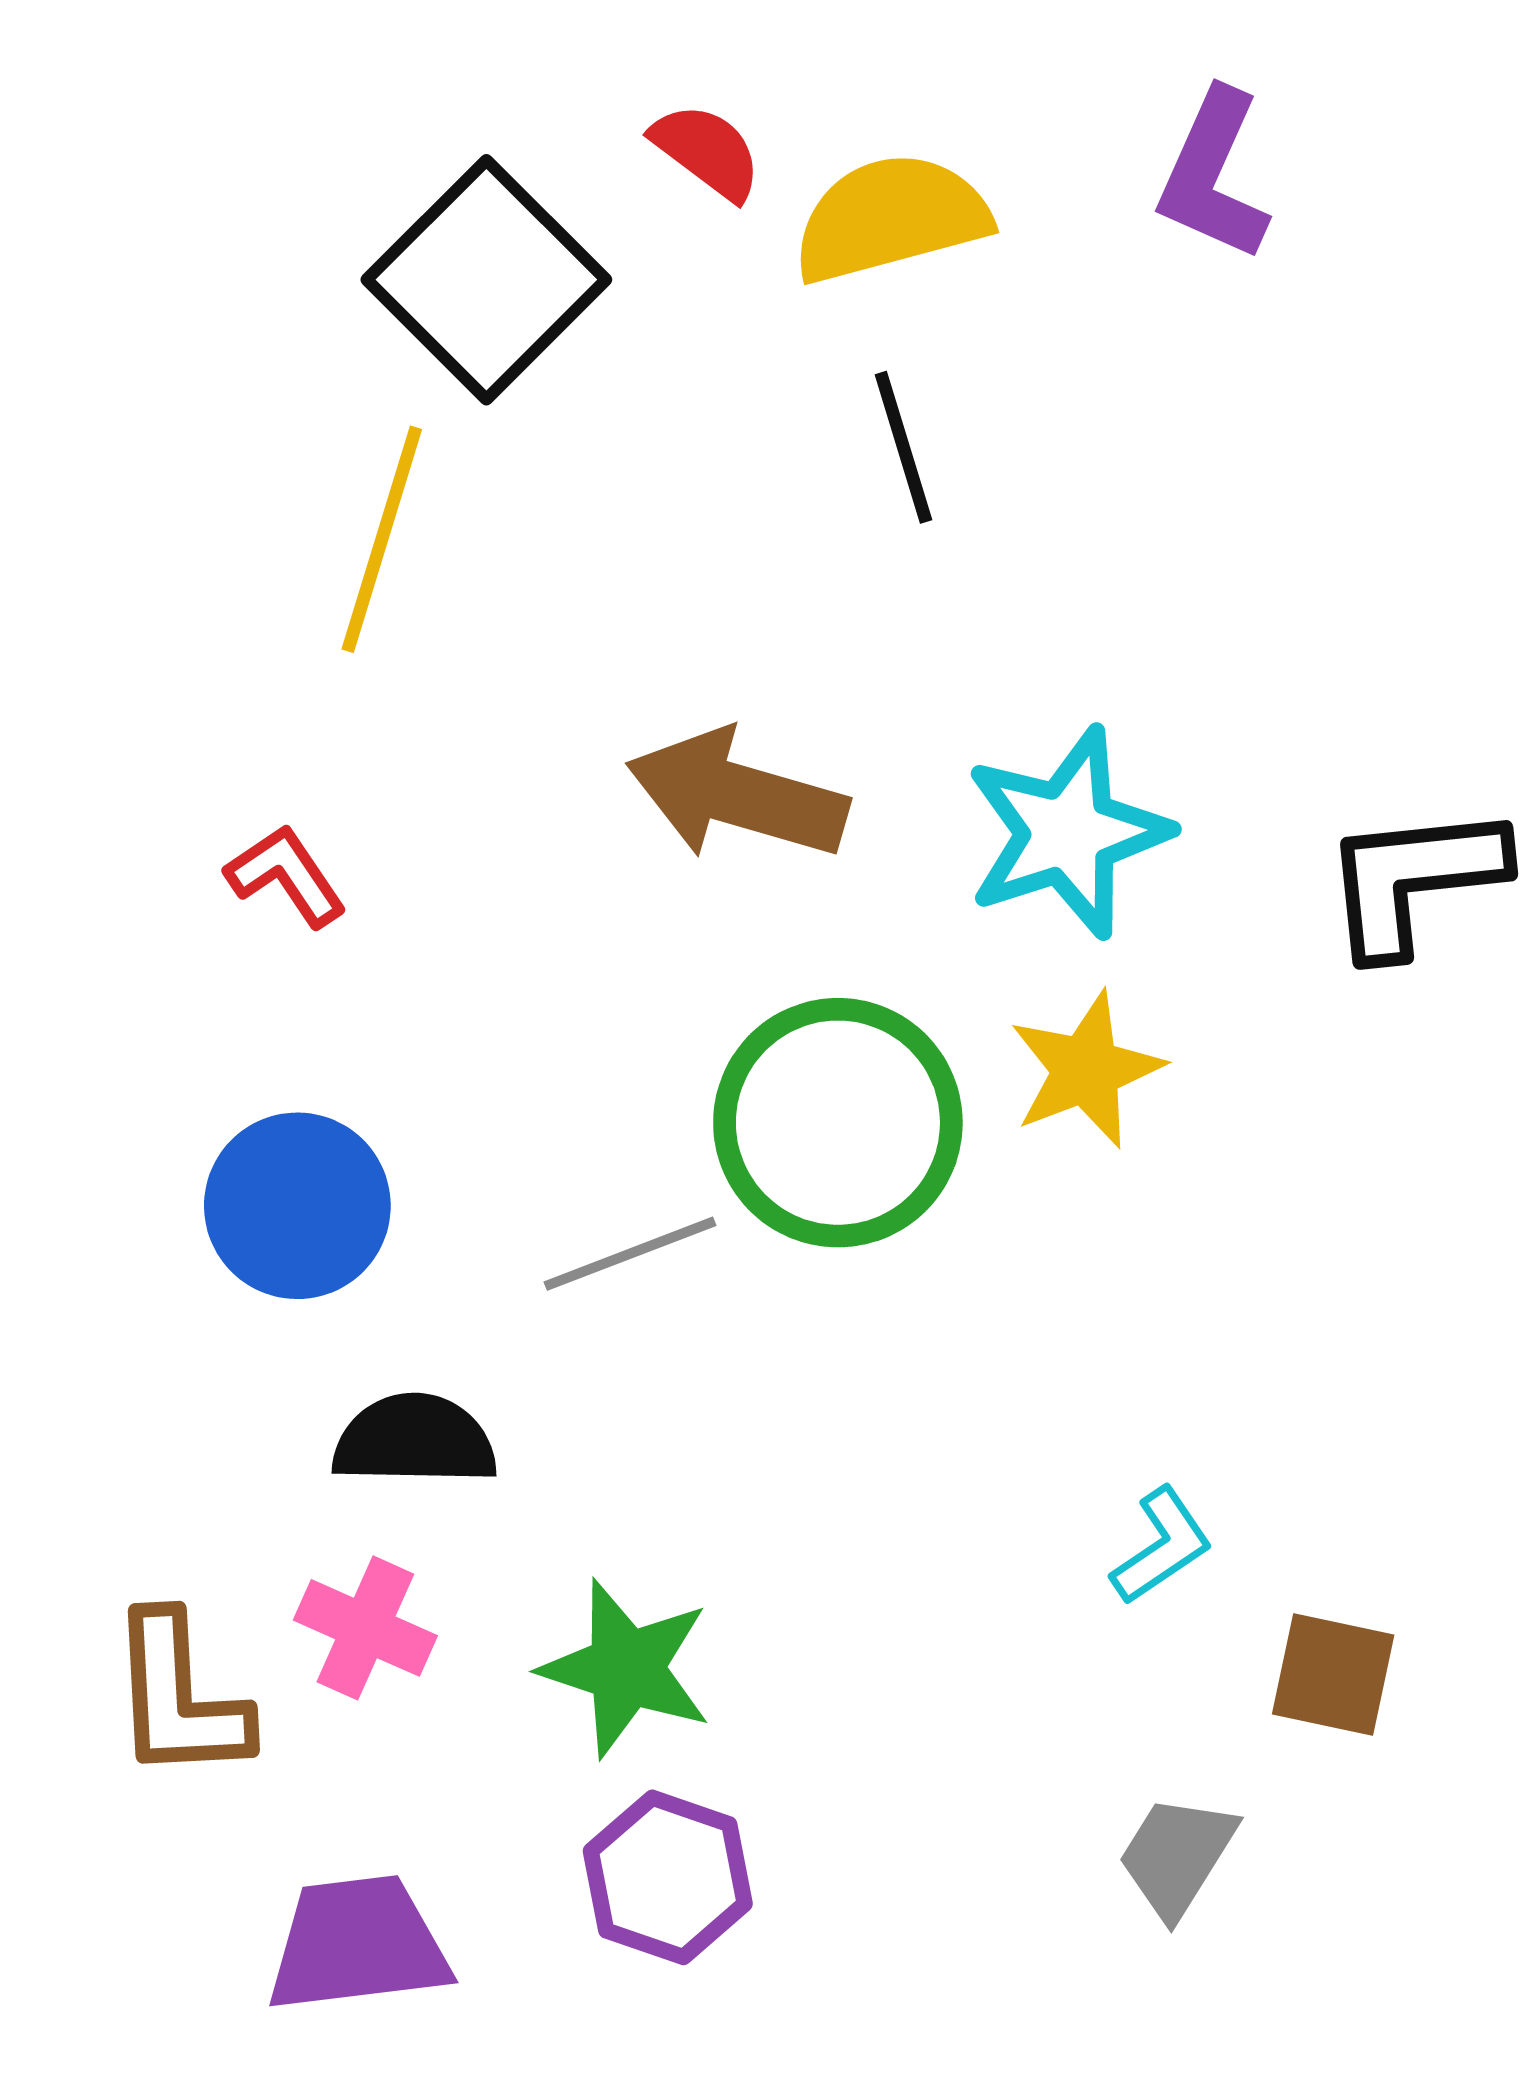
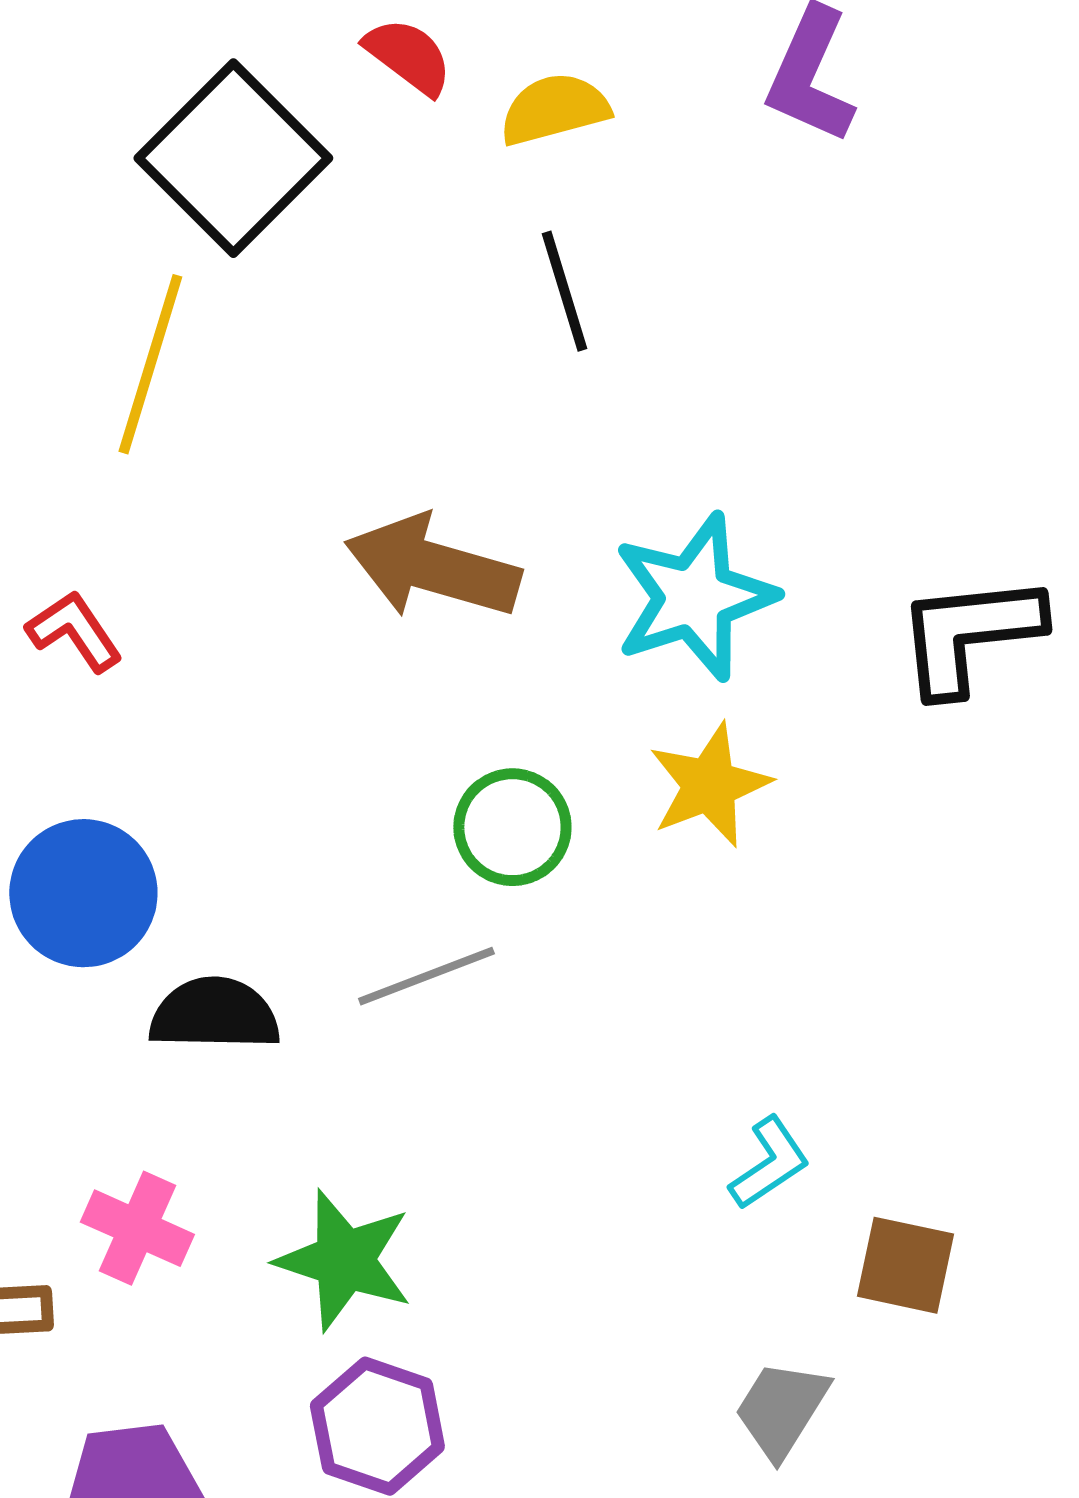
yellow semicircle: (891, 218) -> (554, 109), size x0.7
green circle: (838, 1123) -> (512, 827), size x0.6
gray line: (630, 1254) -> (426, 976), moved
black semicircle: (415, 1440) -> (214, 1014), moved

